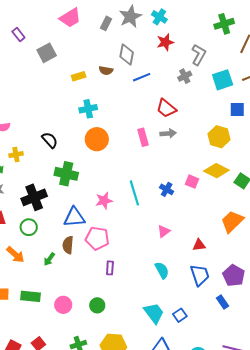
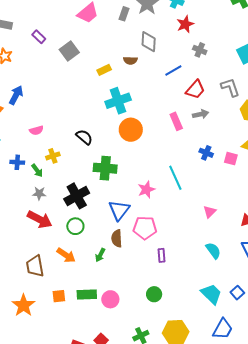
gray L-shape: (199, 55) -> (230, 87), moved, turned -40
gray cross: (185, 76) -> (200, 50), moved, turned -32
blue line: (142, 77) -> (173, 70), moved
red trapezoid: (166, 108) -> (195, 90), turned -80
cyan cross: (88, 109) -> (118, 101), size x1.4
blue cross: (167, 189) -> (206, 153), moved
blue triangle: (74, 217) -> (119, 210), turned -40
pink circle: (63, 305) -> (110, 299), moved

